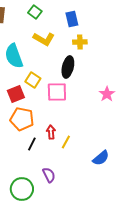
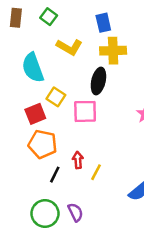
green square: (35, 12) -> (49, 17), moved
yellow cross: (80, 42) -> (113, 51), size x1.5
green circle: (22, 189) -> (45, 213), moved

